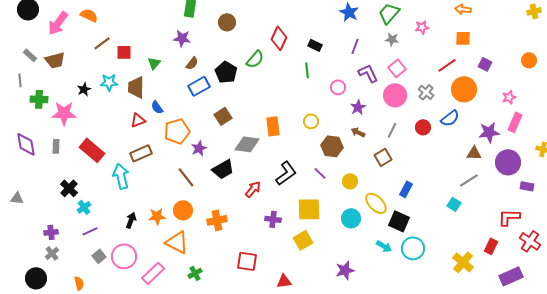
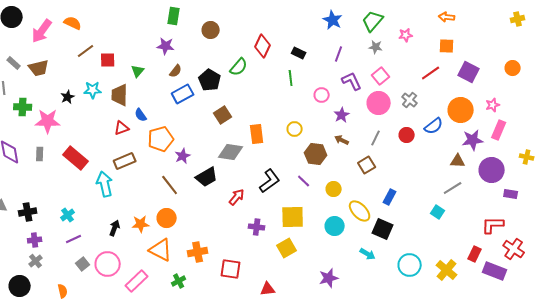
purple square: (485, 64) -> (469, 72), size x1.5
orange circle: (464, 89) -> (461, 110), moved
brown square: (223, 116) -> (223, 115), moved
black cross: (69, 188) -> (28, 212), moved, turned 36
orange cross: (217, 220) -> (198, 252), moved
cyan circle: (413, 248) -> (410, 265), moved
purple rectangle: (511, 276) -> (495, 271), moved, turned 45

